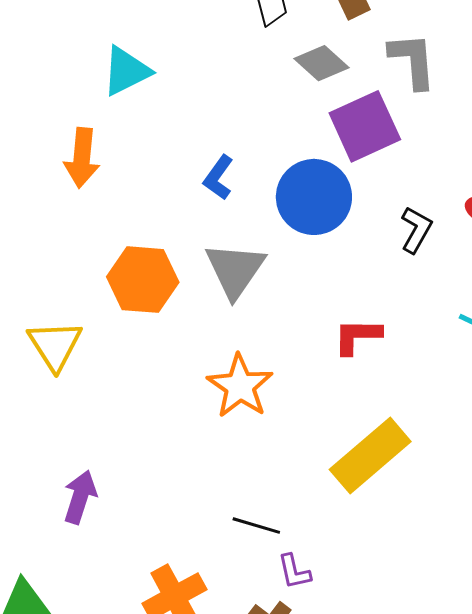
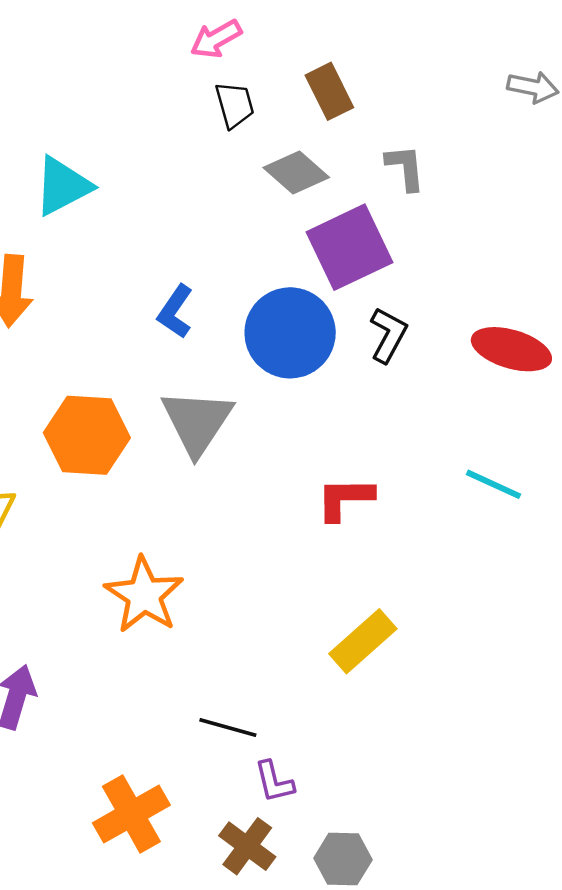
gray L-shape: (413, 61) -> (405, 167), size x0.7
black L-shape: (416, 230) -> (388, 335), moved
orange star: (240, 386) -> (144, 595), moved
yellow rectangle: (370, 456) -> (363, 641), size x0.7

